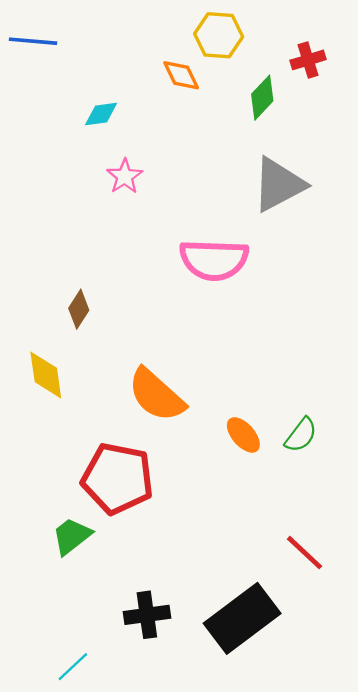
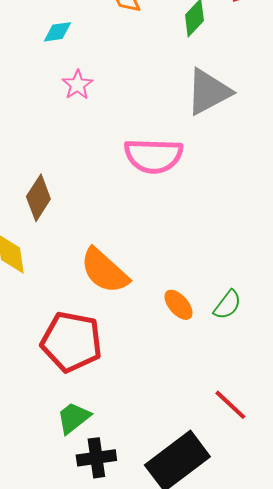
brown diamond: (79, 309) -> (38, 198), size x1.4
green trapezoid: (72, 536) -> (73, 418), moved

